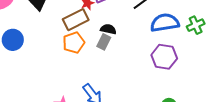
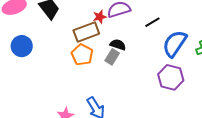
blue semicircle: (165, 23) -> (175, 44), turned -52
orange pentagon: (74, 43) -> (82, 55), turned -30

